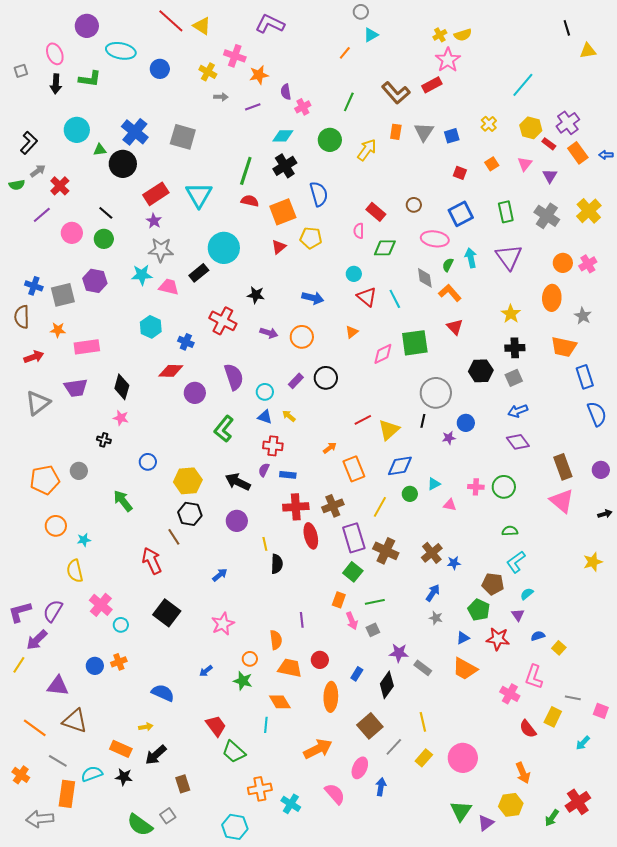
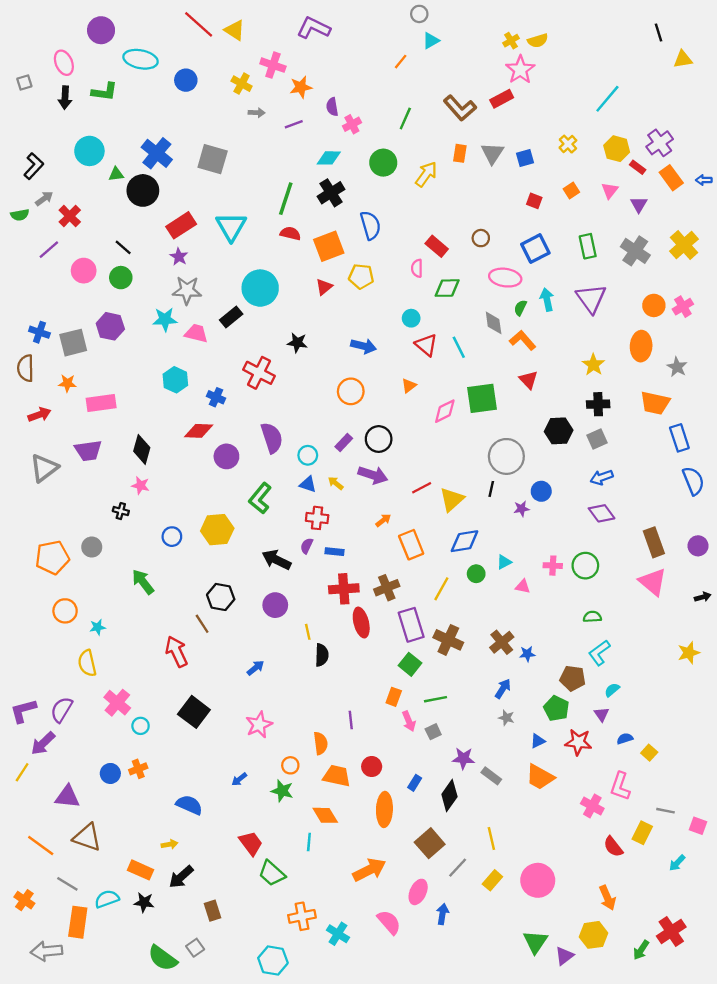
purple arrow: (269, 333) -> (373, 475), moved, size x1.4
yellow hexagon: (188, 481) -> (217, 530), moved

